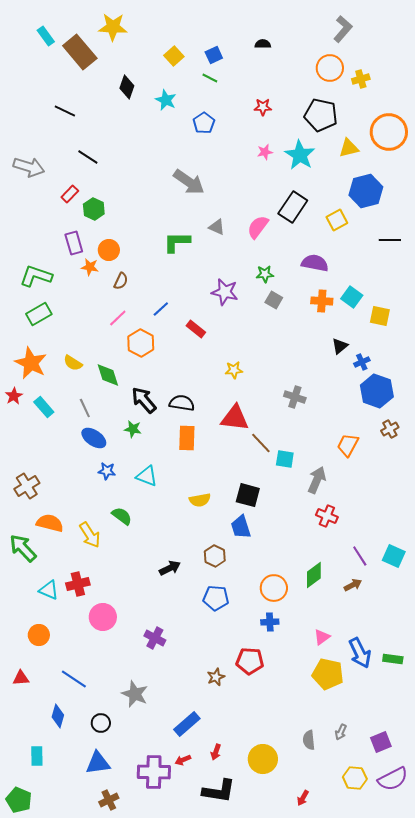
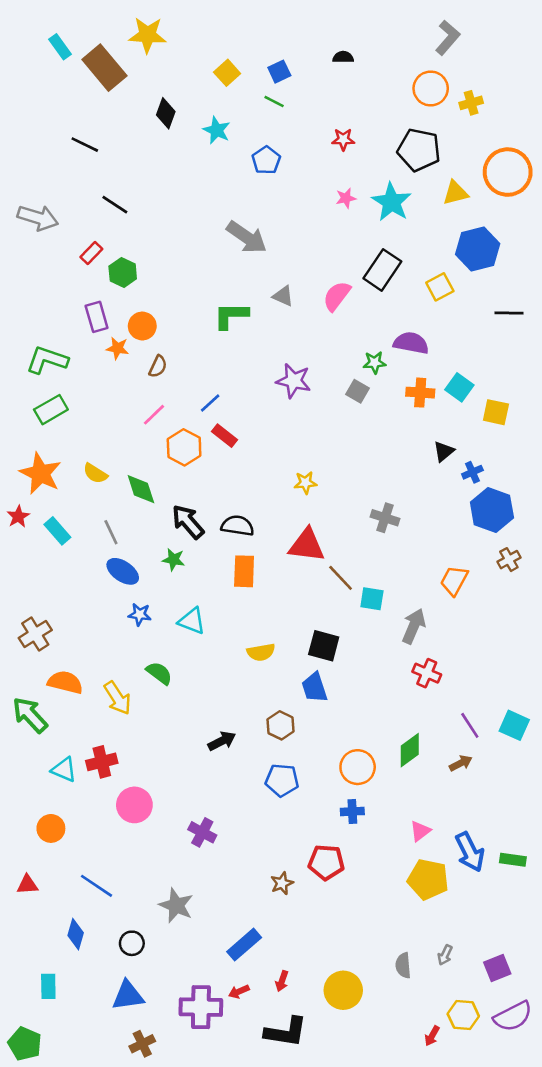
green star: (265, 274) -> (375, 363), moved
red rectangle: (196, 329) -> (224, 436), moved
red arrow: (303, 798) -> (432, 1036), moved

